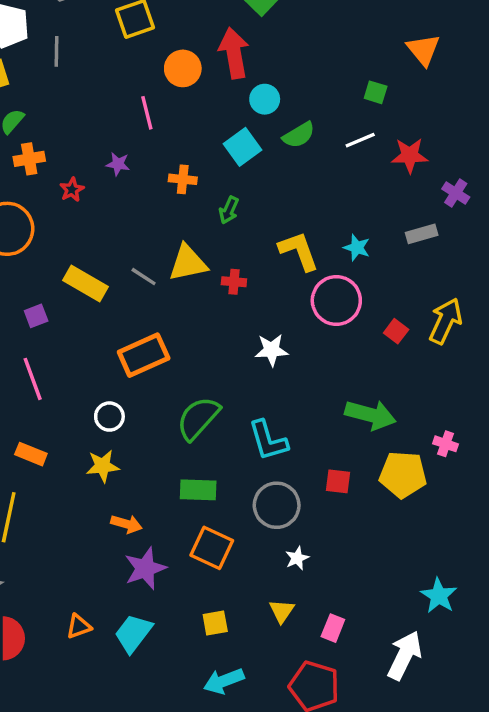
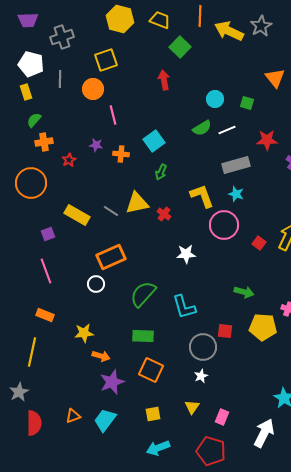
red arrow: (234, 53) -> (164, 80), size x0.7
orange circle: (183, 68) -> (93, 89), moved
cyan circle: (265, 99) -> (215, 99), moved
white line: (360, 140) -> (227, 130), moved
cyan square: (242, 147) -> (154, 141), moved
orange cross: (183, 179) -> (121, 154), moved
gray rectangle: (422, 234) -> (236, 165), moved, size x1.5
red cross: (234, 282) -> (164, 214), turned 32
green arrow: (370, 415) -> (244, 292), size x0.7
white circle: (109, 417) -> (96, 284), moved
yellow star: (103, 466) -> (84, 333), moved
gray circle: (277, 505) -> (203, 347), moved

